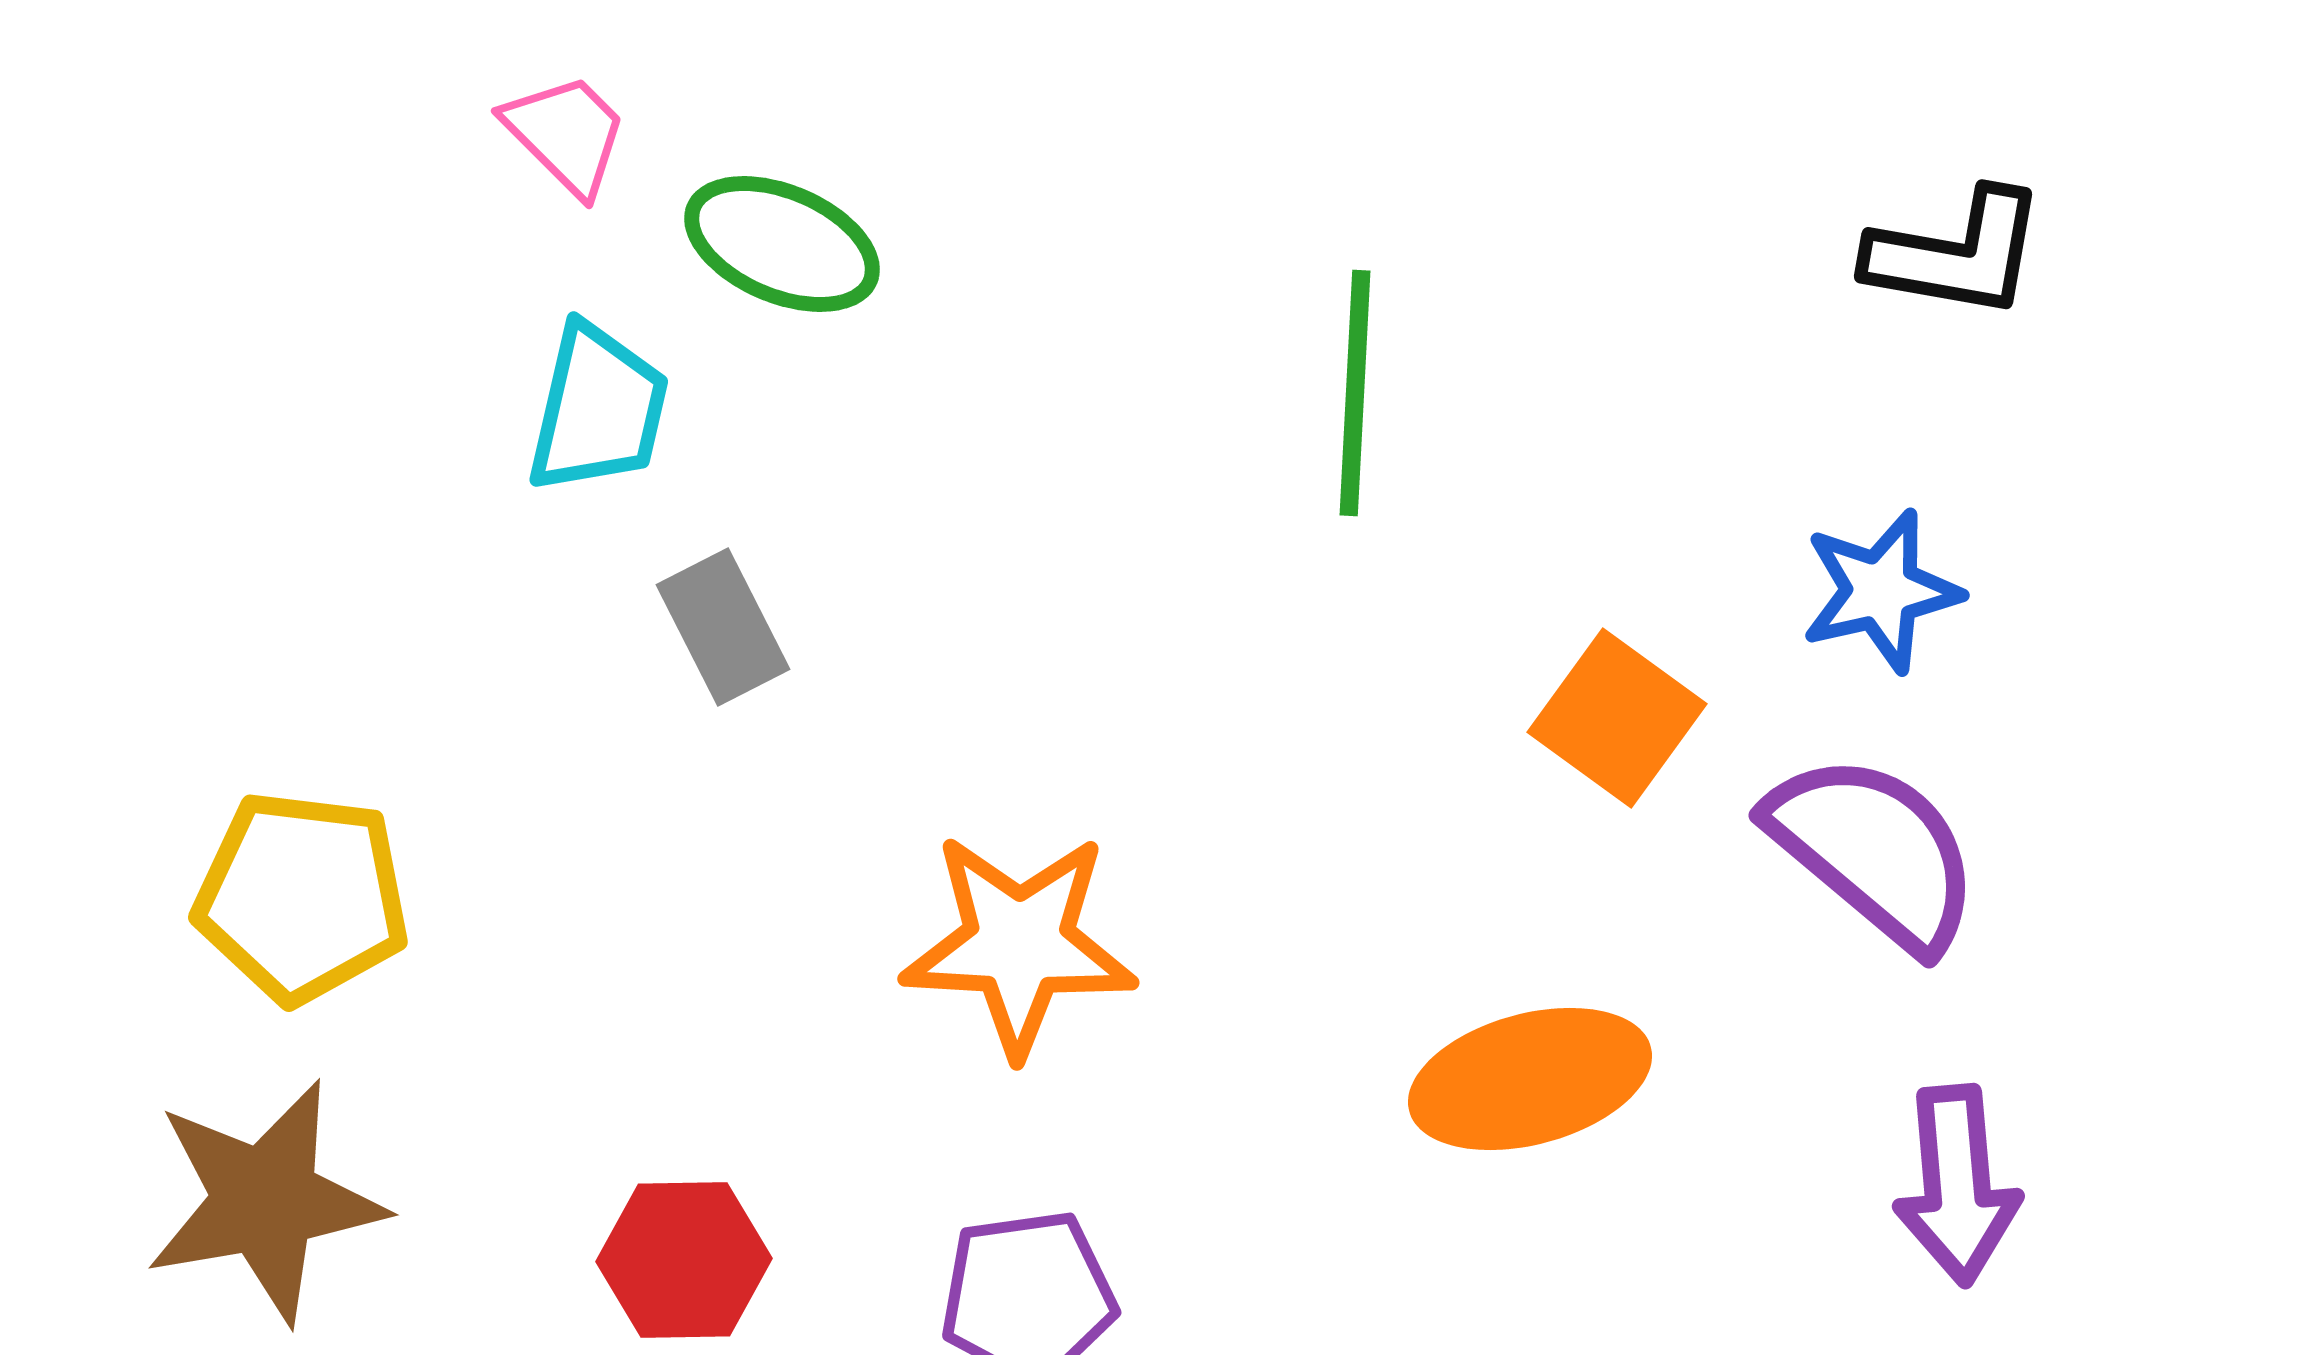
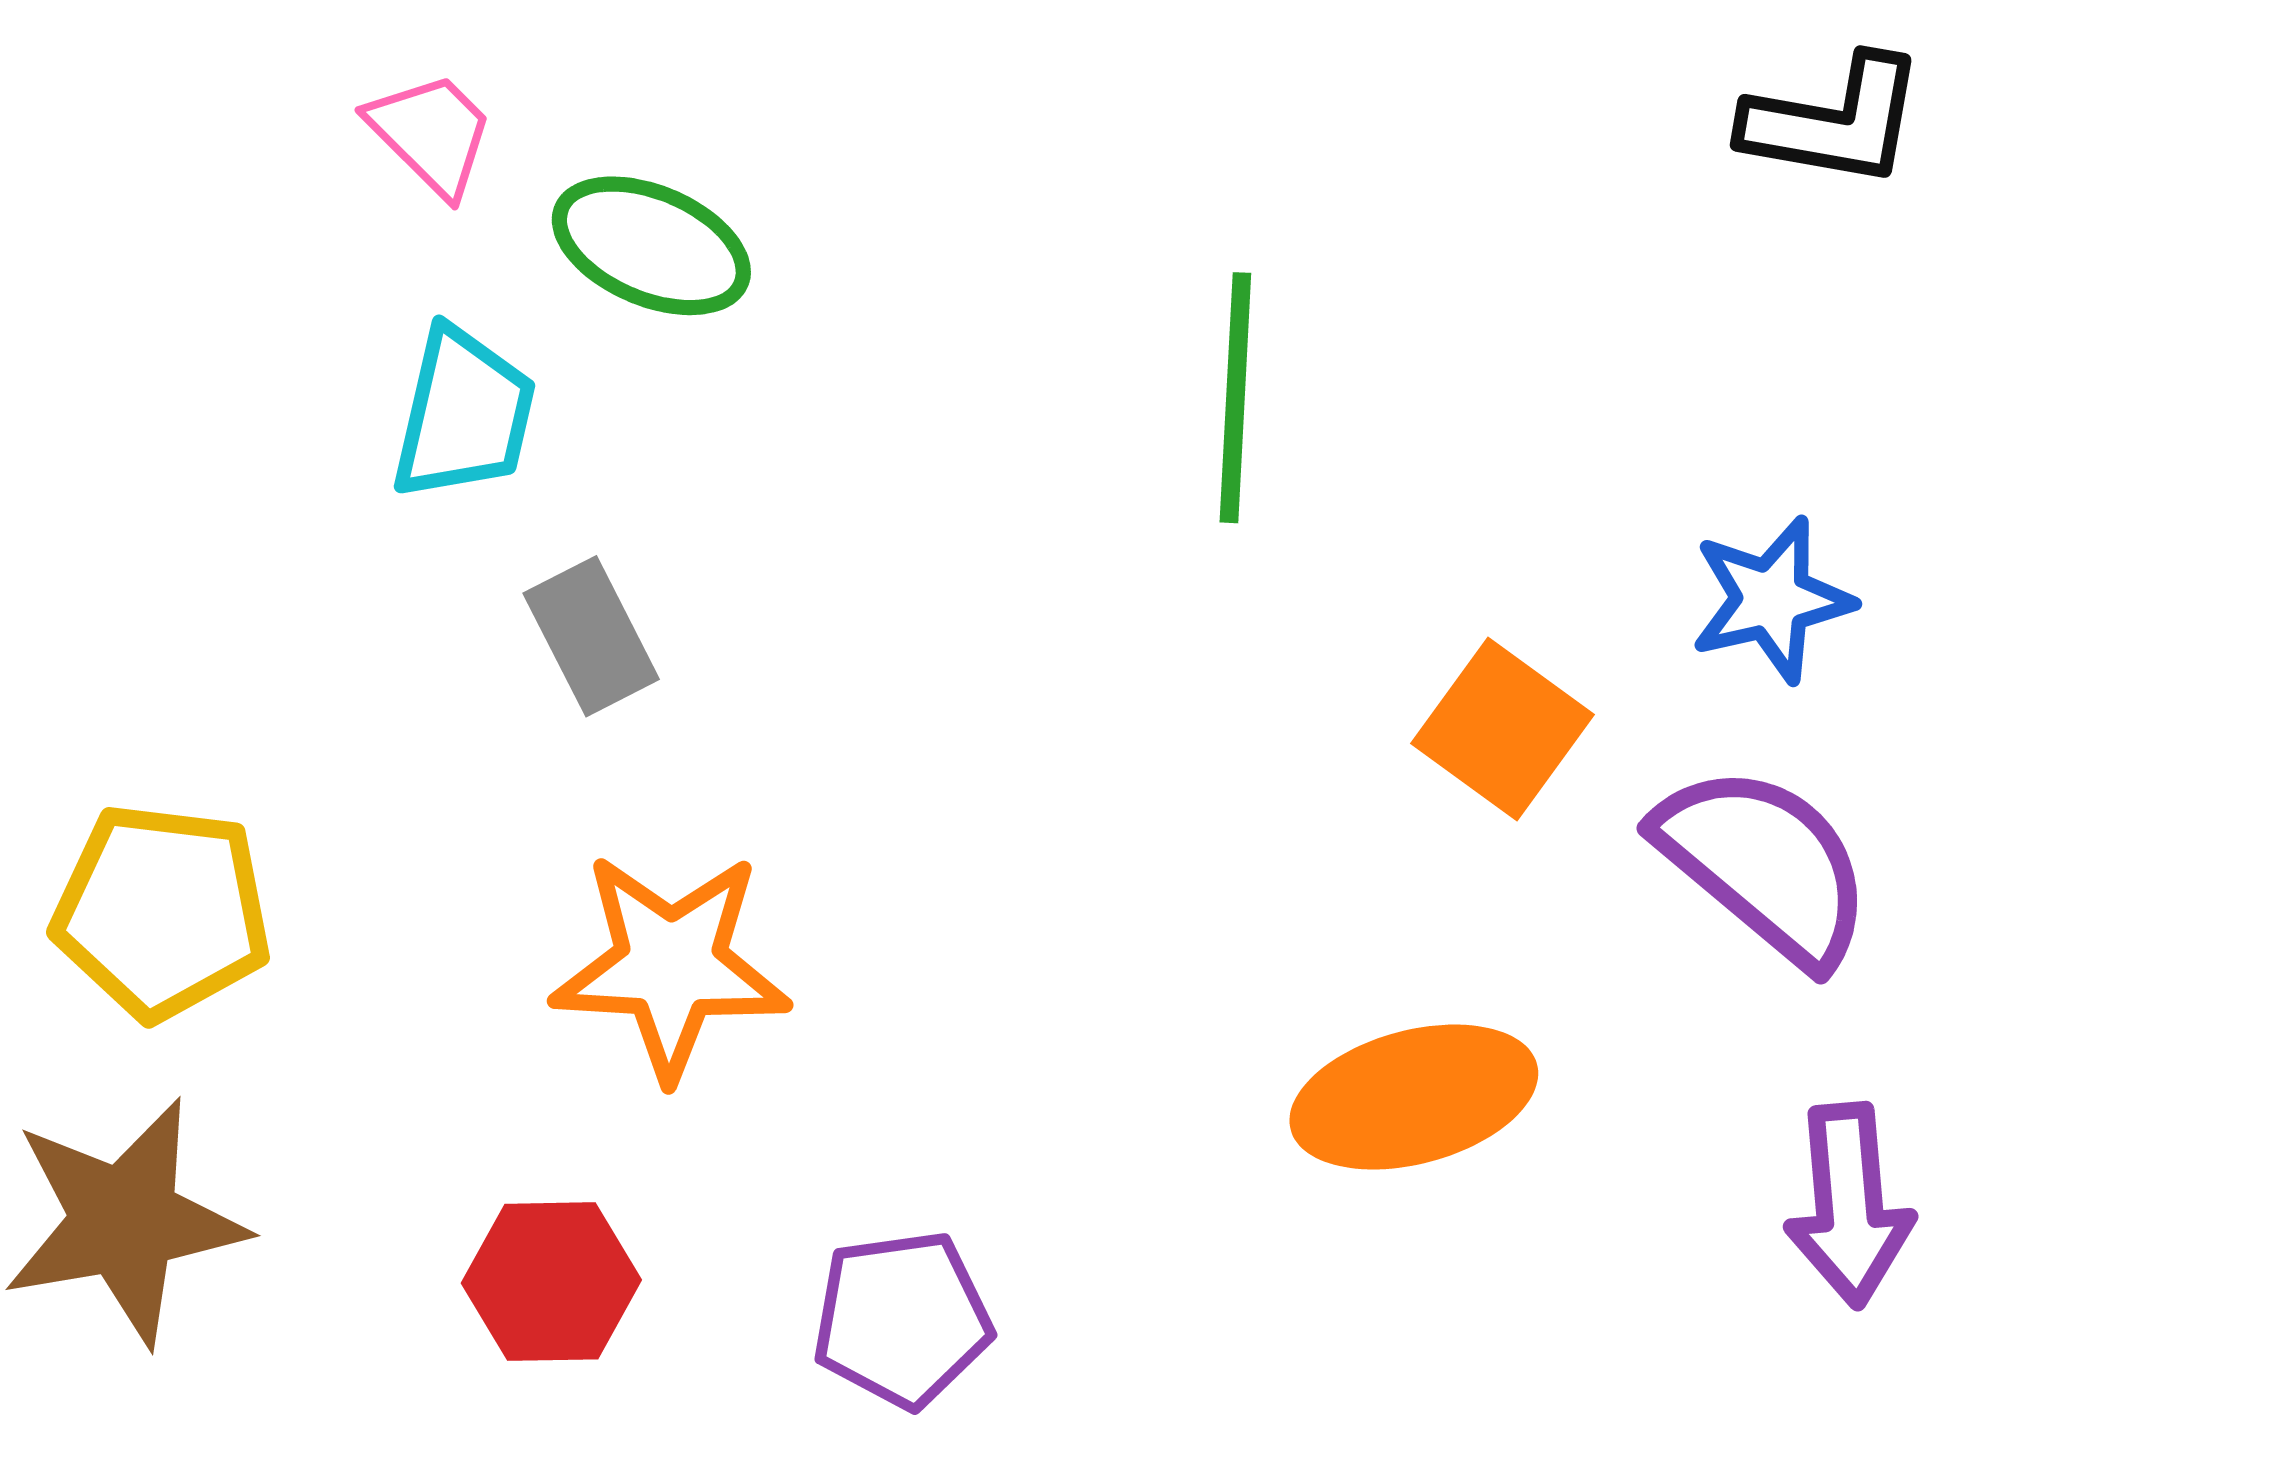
black L-shape: (1956, 254) -> (1834, 121), moved
orange star: (1019, 944) -> (671, 966), moved

